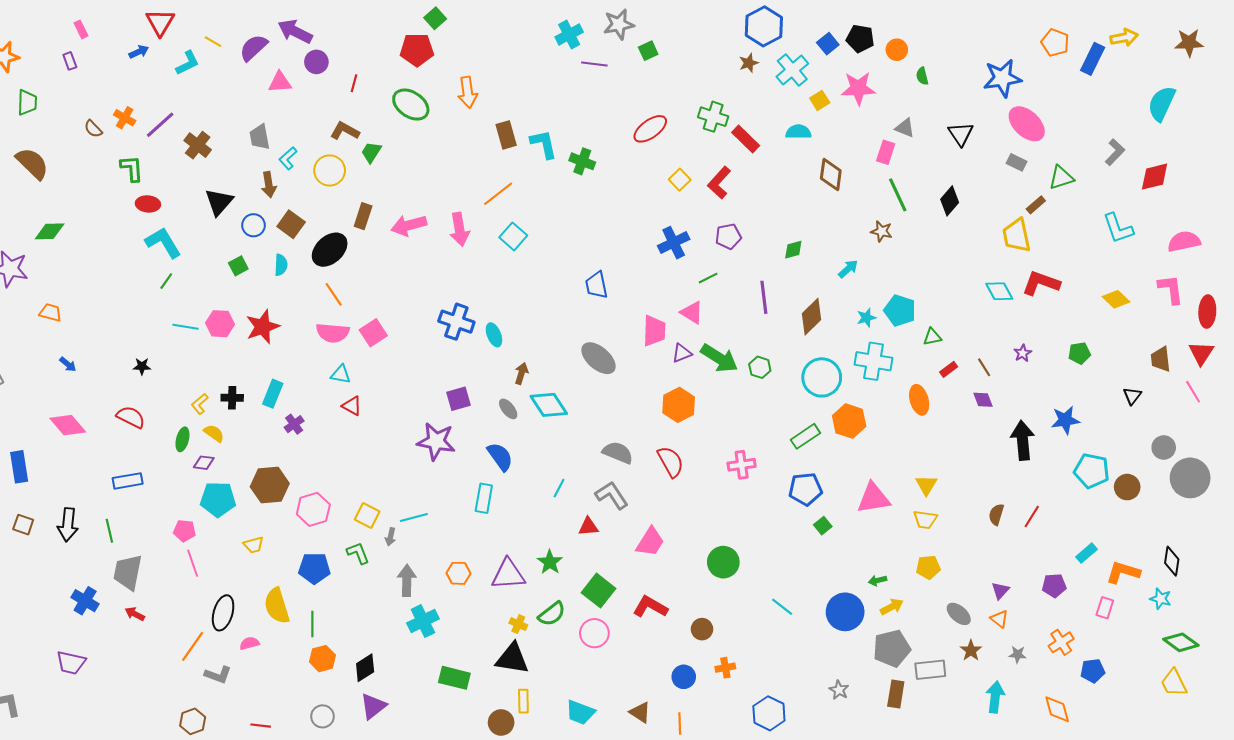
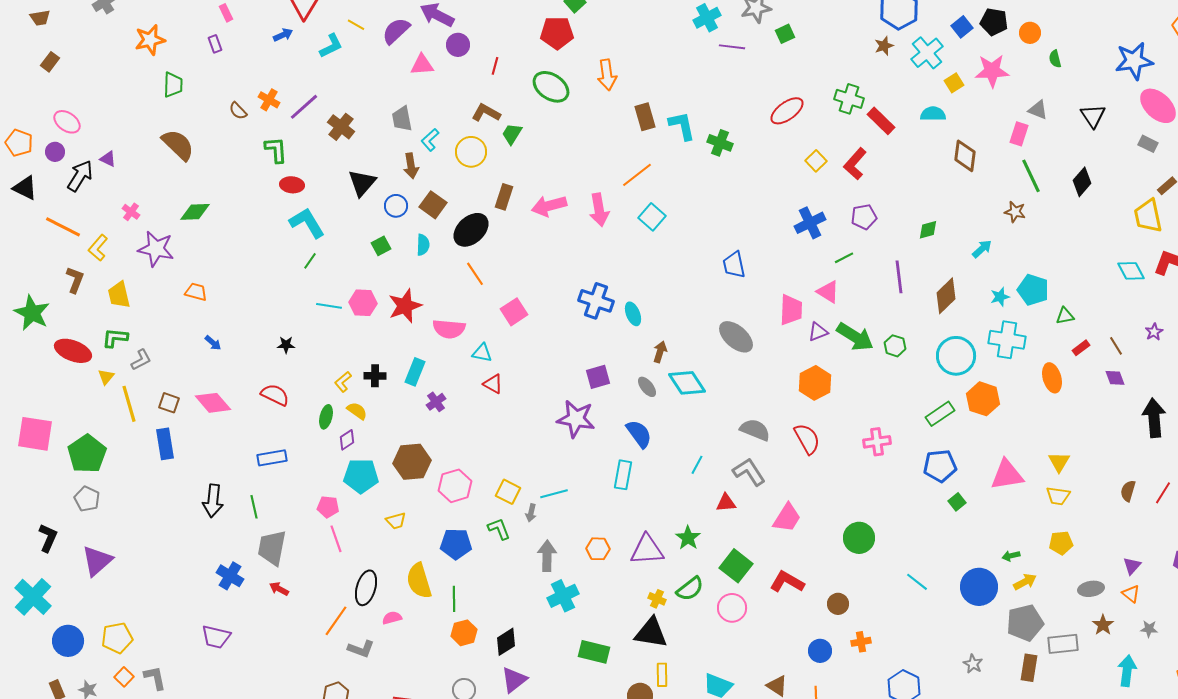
pink semicircle: (333, 333) -> (449, 329), moved
purple diamond: (204, 463) -> (347, 440), turned -40
brown square: (23, 525) -> (169, 403), moved
gray ellipse: (959, 614) -> (1091, 589), turned -50

